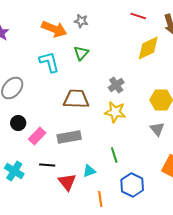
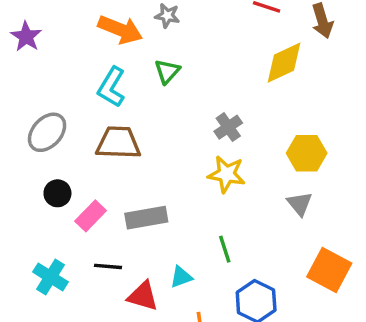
cyan L-shape: (49, 62) -> (111, 87), turned -135
brown trapezoid: (76, 99) -> (118, 143), moved
red triangle: (67, 182) -> (143, 296), turned -36

